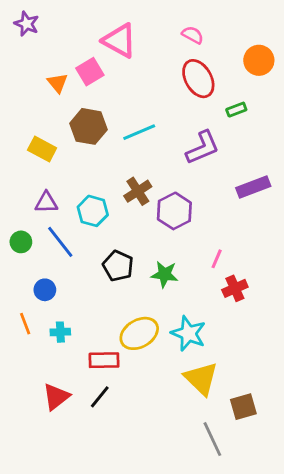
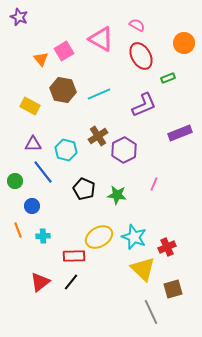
pink triangle: (119, 41) -> (101, 39), moved
green circle: (21, 242) -> (15, 181), moved
red cross: (235, 288) -> (167, 247), moved

